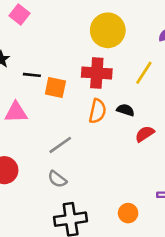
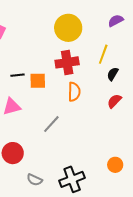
black semicircle: (125, 110) -> (113, 74), moved, turned -64
gray semicircle: (57, 179) -> (35, 180), moved

